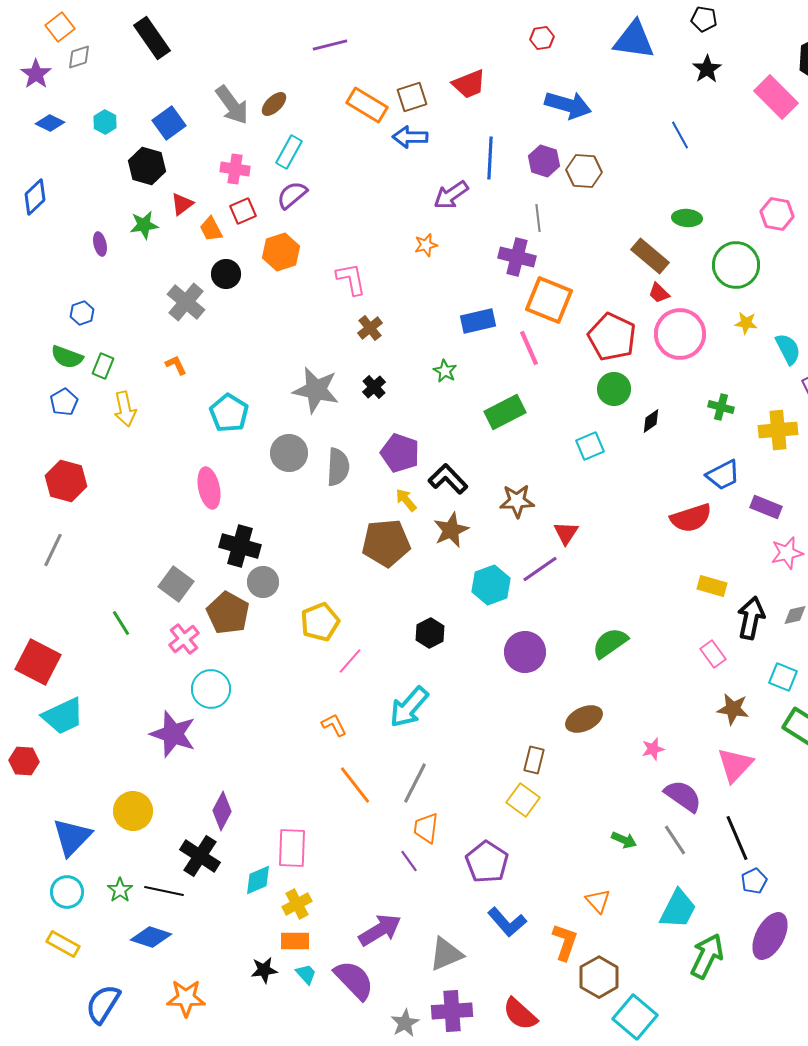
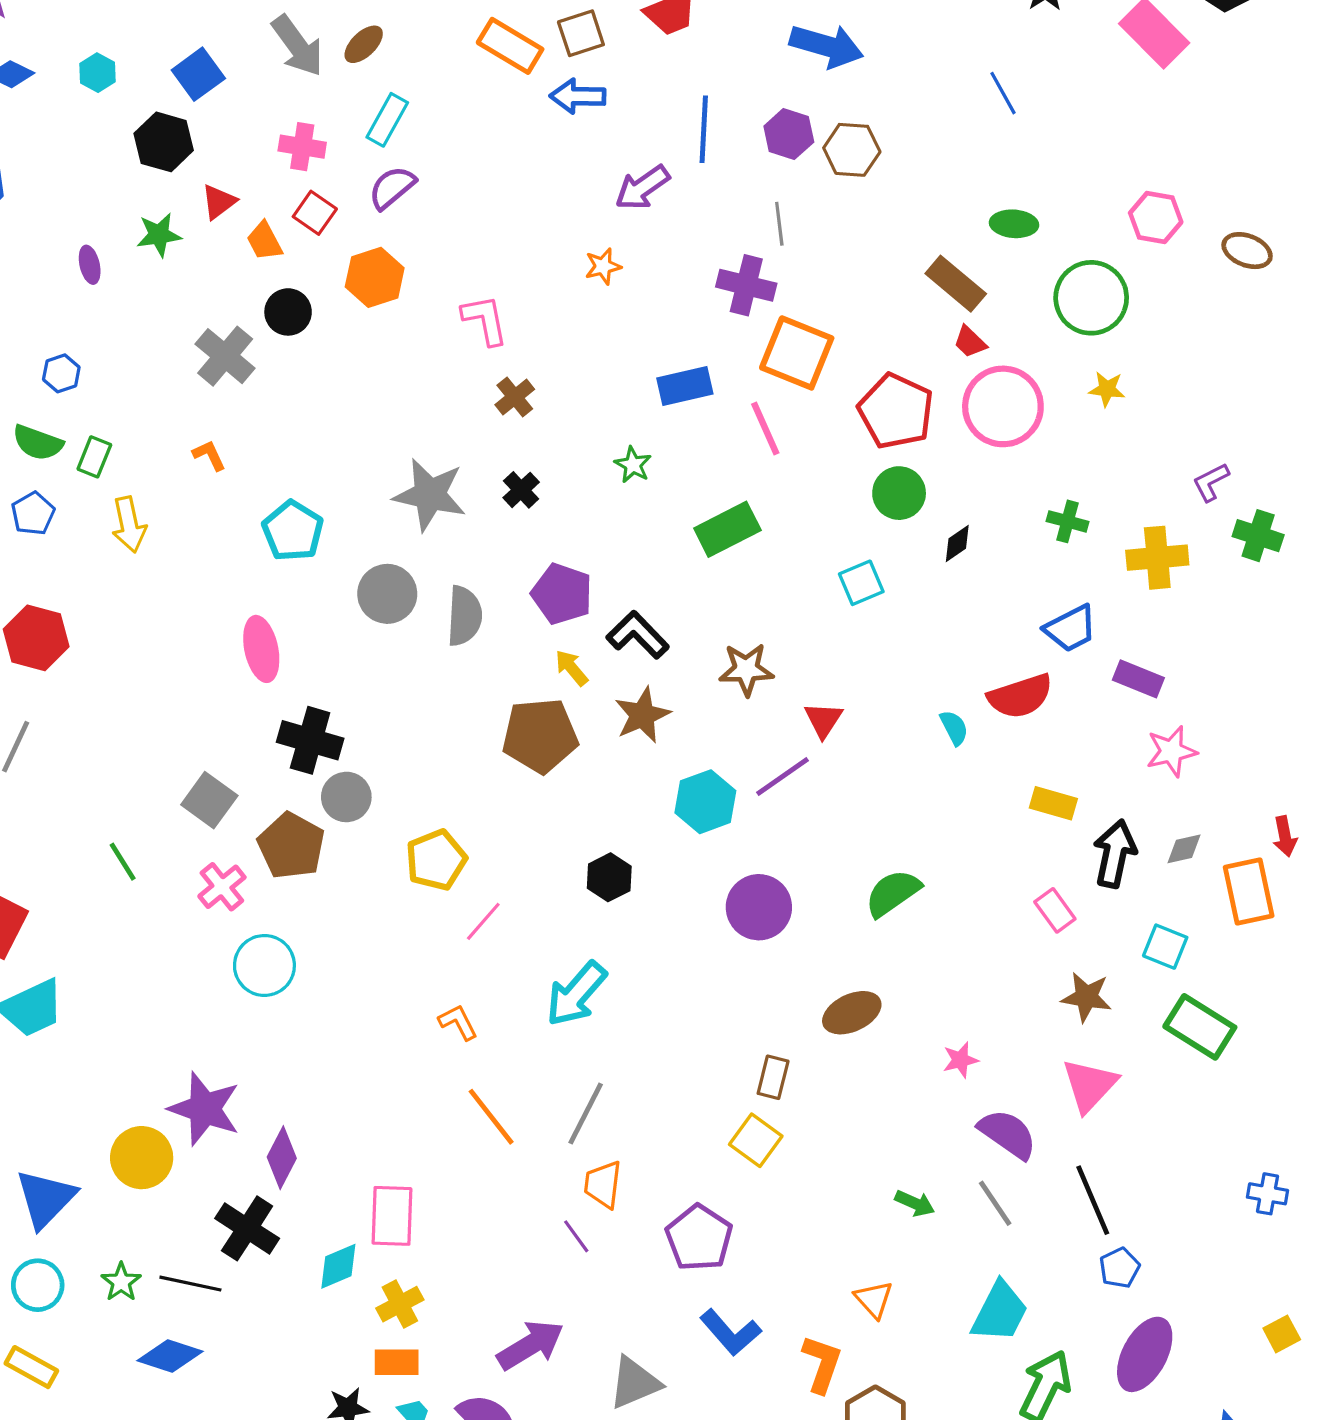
red square: (243, 211) -> (315, 213), turned -32
cyan semicircle: (788, 349) -> (954, 728), moved, size x0.7
purple star: (173, 734) -> (205, 1109), moved

